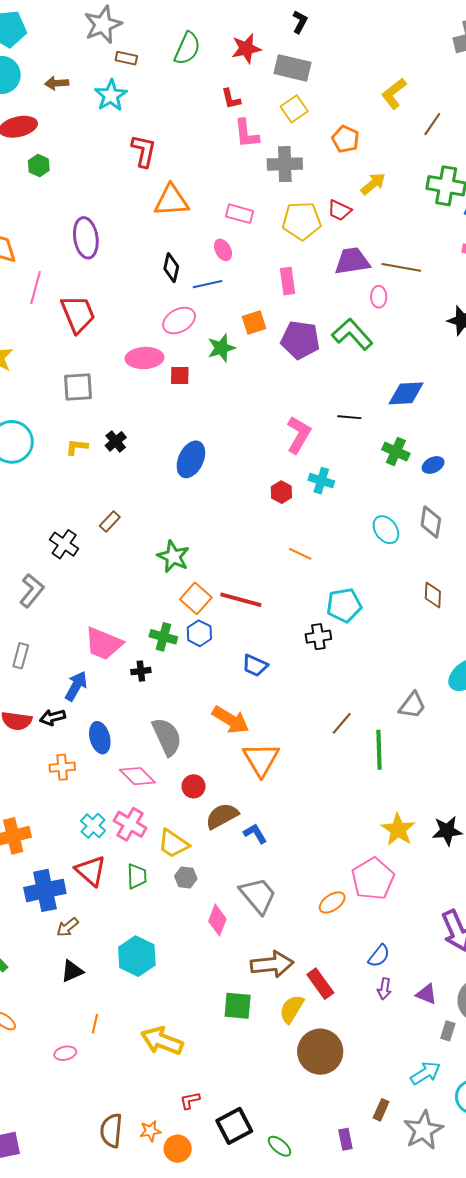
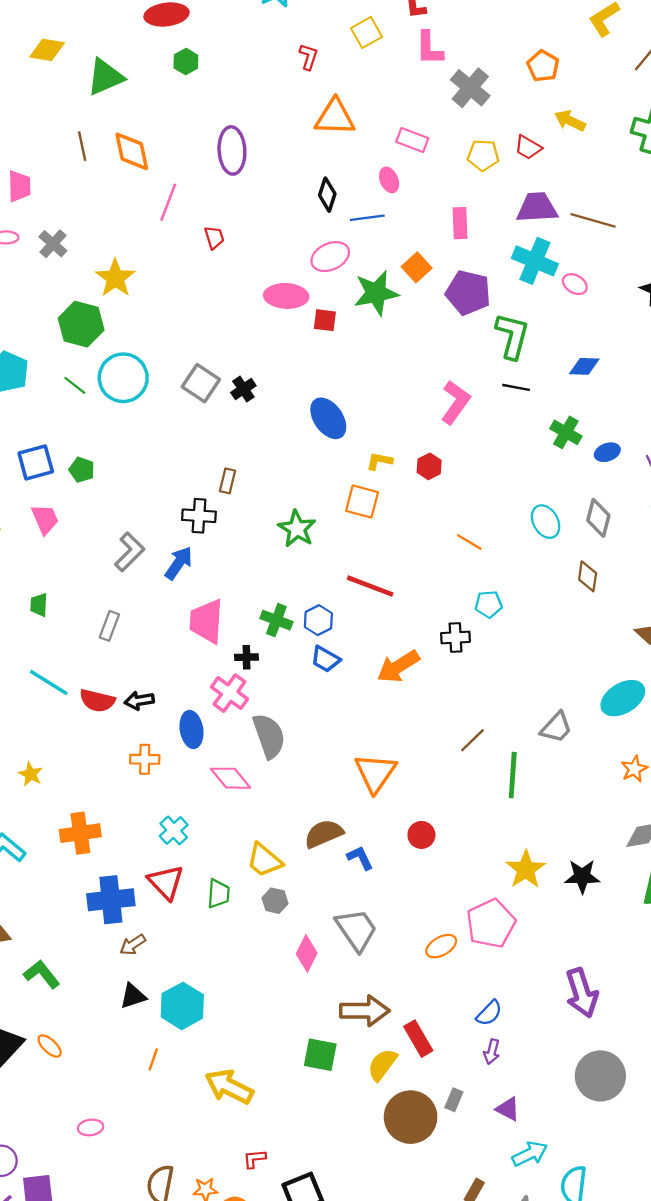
yellow square: (294, 109) -> (367, 32), moved
red L-shape: (144, 151) -> (309, 57), size x0.7
gray cross: (285, 164) -> (470, 88), turned 36
yellow arrow: (373, 184) -> (570, 121), turned -120
yellow pentagon: (302, 221) -> (483, 155), size x0.7
pink ellipse: (379, 297) -> (575, 284), moved, turned -65
red trapezoid: (78, 314) -> (214, 237), size x0.5
orange square: (254, 322) -> (417, 267), turned -30
green L-shape: (352, 334) -> (512, 336), moved, turned 51
green star: (221, 348) -> (376, 293), size x1.4
gray square: (78, 387) -> (201, 383), moved, turned 32
blue diamond: (406, 393) -> (584, 366), size x0.7
yellow L-shape: (77, 447) -> (379, 461), moved
blue ellipse: (191, 459) -> (328, 418), turned -66
cyan cross: (321, 481) -> (535, 261), moved, size x1.5
brown rectangle: (110, 522) -> (228, 481), turned -35
black cross: (64, 544) -> (199, 516), moved, turned -36
orange line: (300, 554) -> (469, 542), moved
brown diamond: (433, 595) -> (588, 576), moved
orange square: (196, 598) -> (362, 502), moved, turned -32
cyan pentagon: (344, 605) -> (489, 604), size x0.7
pink trapezoid: (104, 644) -> (206, 621), turned 66
blue trapezoid: (255, 666) -> (326, 659), moved
blue arrow: (76, 686) -> (179, 563), moved
orange arrow: (231, 720) -> (398, 666), moved, turned 111
red circle: (194, 786) -> (421, 835), moved
pink cross: (130, 824) -> (230, 693), moved
cyan hexagon: (137, 956) -> (182, 1006), moved
purple triangle: (426, 994) -> (508, 1109), moved
gray rectangle: (448, 1031) -> (454, 1100), moved
pink ellipse: (65, 1053) -> (91, 1127), moved

